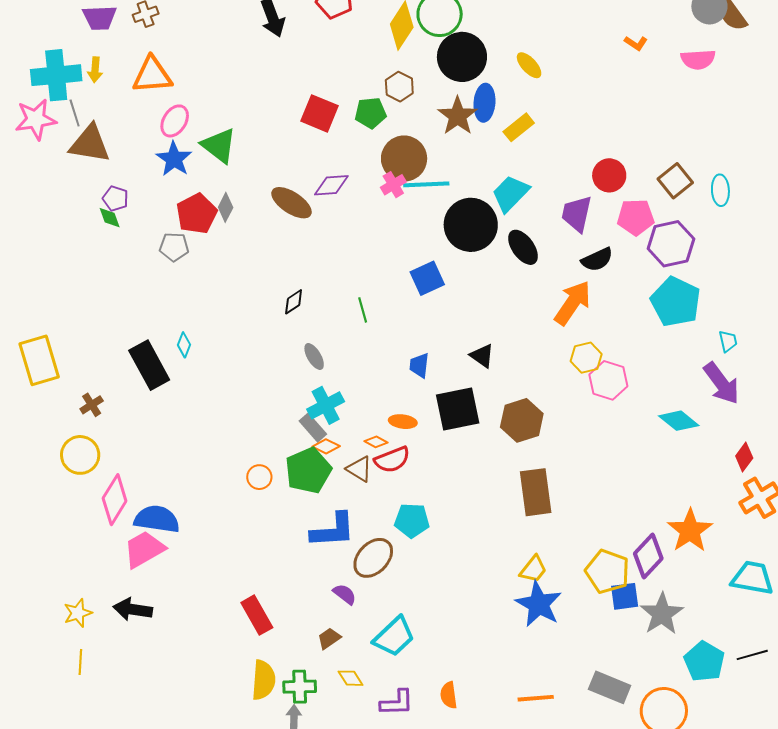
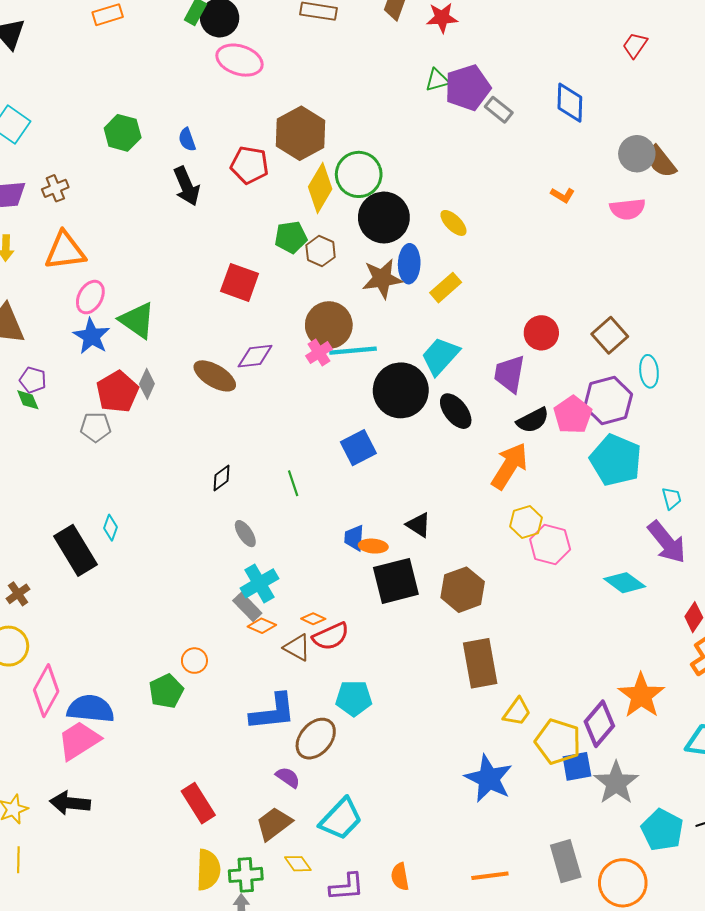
green pentagon: (371, 113) -> (291, 237), moved
brown star: (458, 116) -> (382, 279), turned 30
cyan ellipse: (720, 190) -> (649, 371), moved
pink pentagon: (636, 217) -> (573, 415), moved, turned -30
orange ellipse: (403, 422) -> (373, 546), moved
green pentagon: (308, 471) -> (166, 691), moved, size x0.7
yellow trapezoid: (533, 569) -> (517, 712), moved
brown trapezoid: (329, 638) -> (274, 824), size x1.5
gray rectangle: (610, 687) -> (566, 861), turned 54

